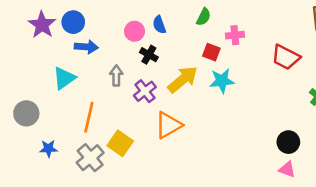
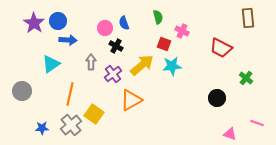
green semicircle: (204, 17) -> (158, 17), turned -40
pink cross: (235, 35) -> (182, 31), turned 32
black circle: (288, 142) -> (217, 98), moved
blue star: (48, 149) -> (42, 128), moved
pink triangle: (287, 169) -> (230, 134), moved

